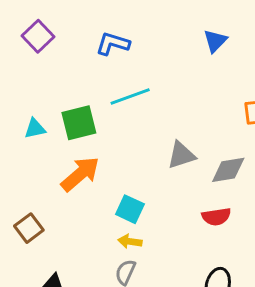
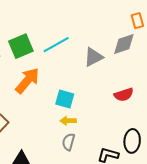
cyan line: (130, 96) -> (56, 45), moved
gray diamond: (228, 170) -> (124, 44), moved

